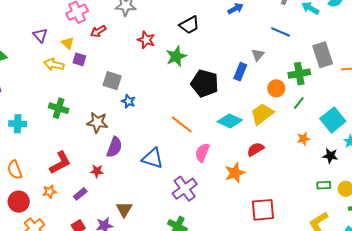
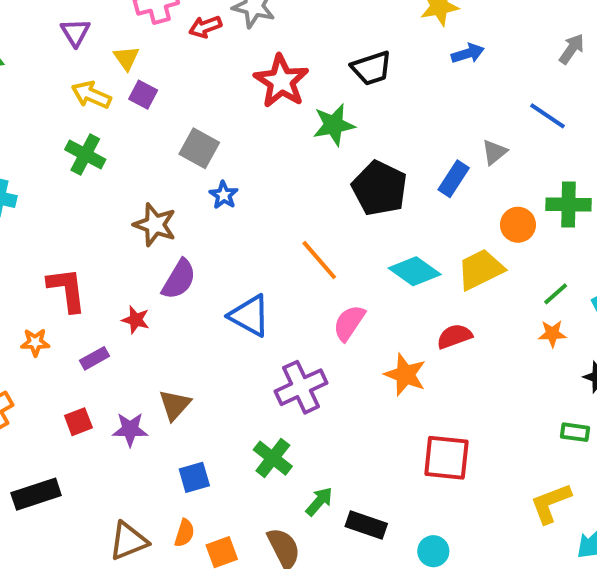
red arrow: (98, 31) -> (205, 27), moved
red star: (146, 40) -> (281, 81), size x1.5
green line: (299, 103) -> (556, 294), moved
green cross: (59, 108) -> (85, 155), moved
red L-shape: (60, 163) -> (67, 290), turned -80
orange star: (235, 173) -> (405, 375), turned 30

